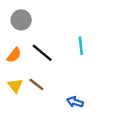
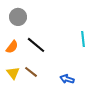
cyan line: (81, 46) -> (83, 39), moved
blue arrow: (75, 102) -> (67, 79), moved

